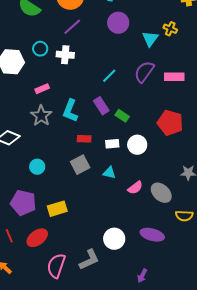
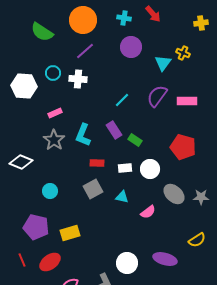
gray ellipse: (161, 193) -> (174, 194), moved
yellow semicircle: (184, 216) -> (197, 240), turned -36

